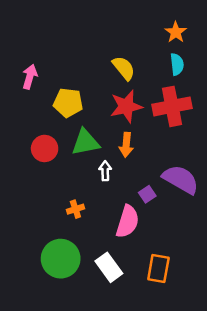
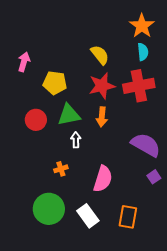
orange star: (176, 32) -> (142, 26), size x1.4
white arrow: (105, 171) -> (76, 140), moved
purple square: (147, 194) -> (154, 177), moved

